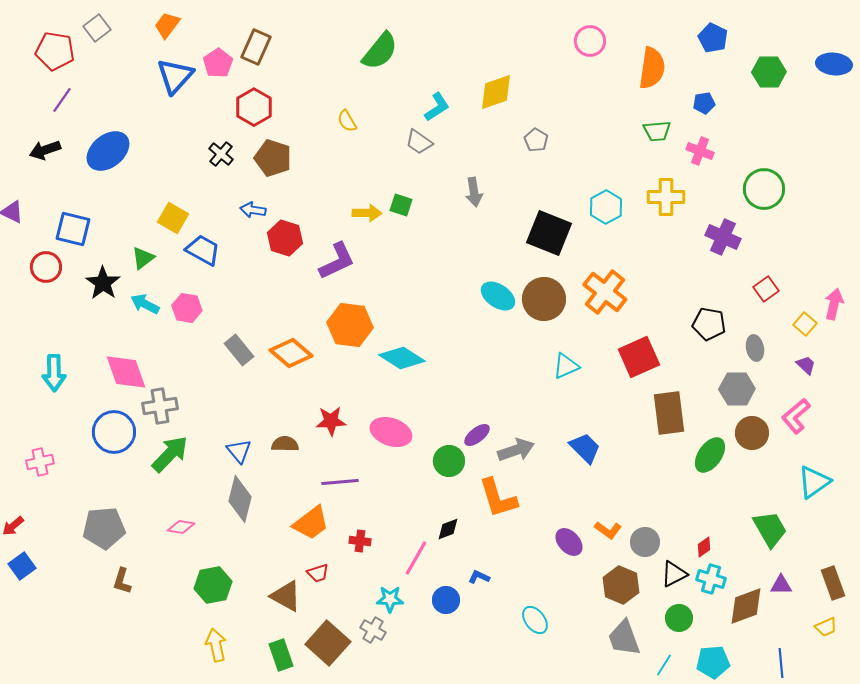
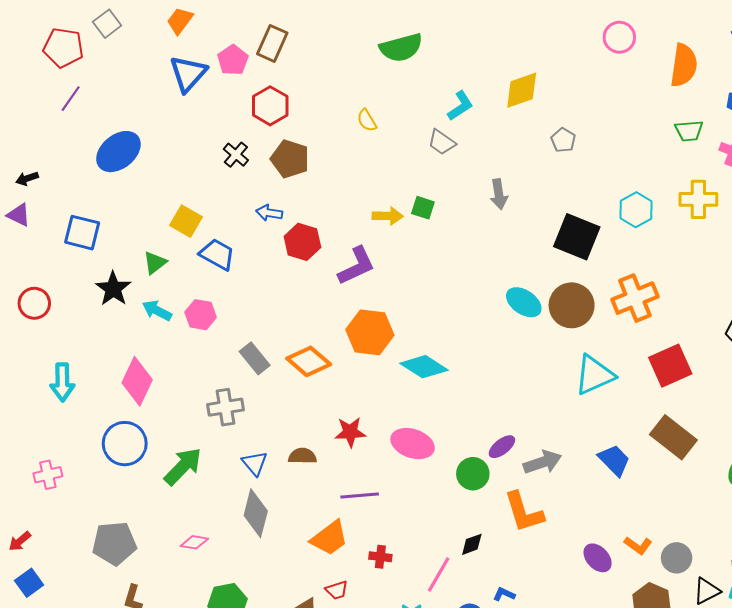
green semicircle: (380, 51) -> (401, 48), turned 36
black arrow: (45, 150) -> (27, 179), moved, size x0.7
red circle: (46, 267) -> (34, 303), moved
orange cross: (605, 292) -> (635, 298), turned 30
cyan triangle: (566, 366) -> (594, 375), size x1.5
pink diamond: (126, 372) -> (137, 381), turned 45
gray cross: (160, 406) -> (226, 407), moved
brown rectangle: (669, 413) -> (673, 437), moved, turned -45

